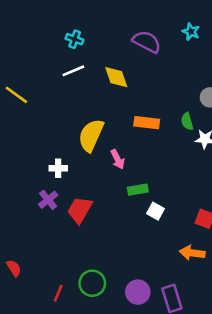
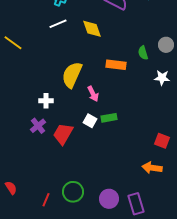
green semicircle: (187, 121) -> (143, 53), moved
white square: (156, 211) -> (90, 121), moved
red semicircle: (14, 268) -> (11, 188), moved

